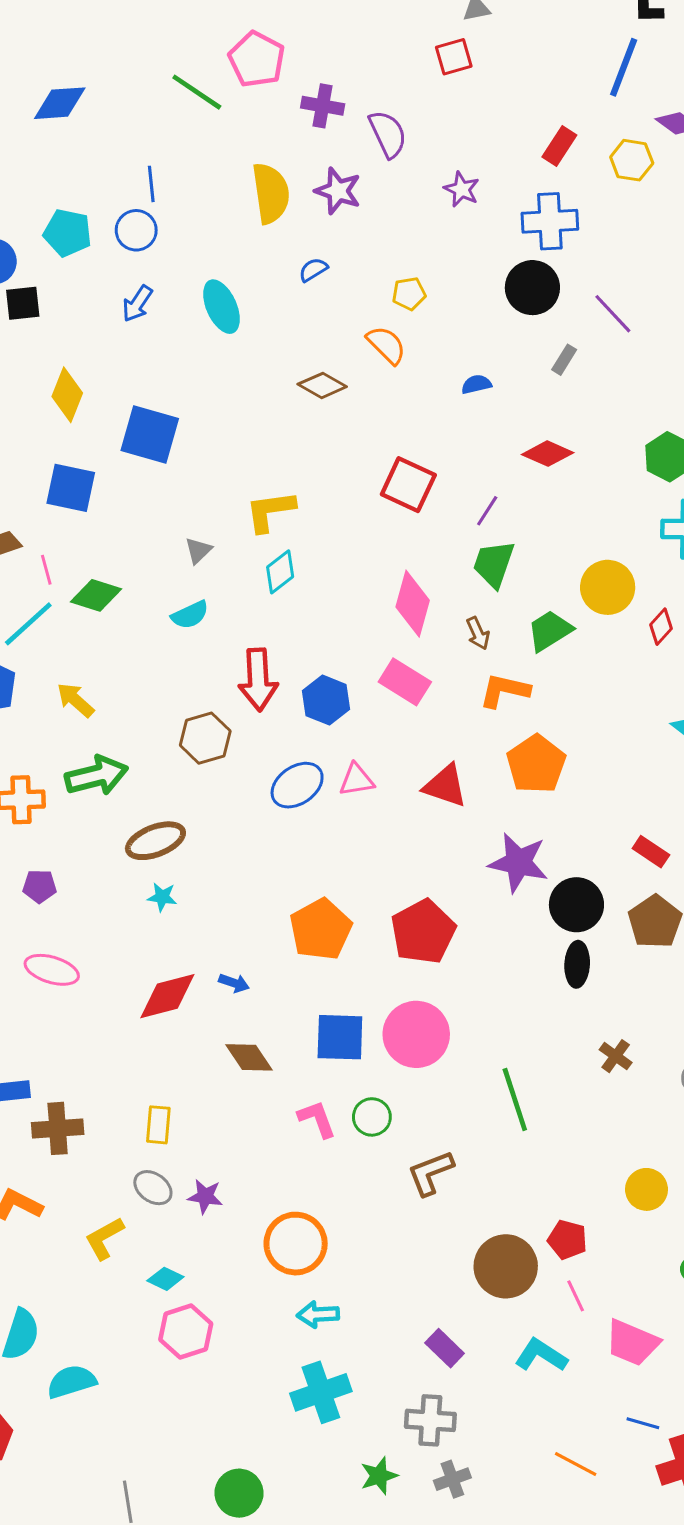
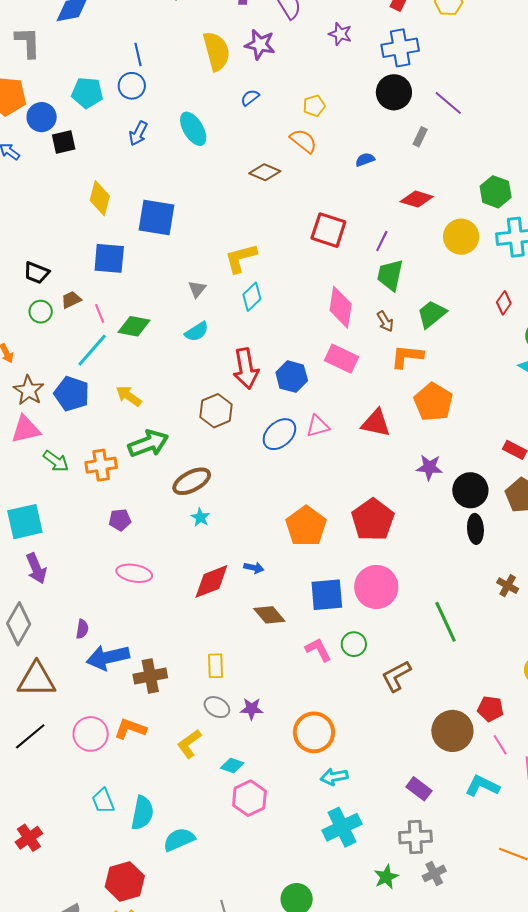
yellow circle: (608, 587) -> (461, 237), moved
purple star: (518, 863) -> (429, 467), size x0.7
cyan star: (162, 897) -> (200, 517), turned 30

